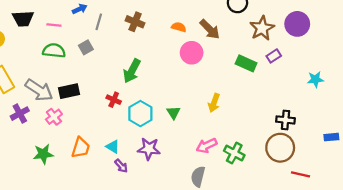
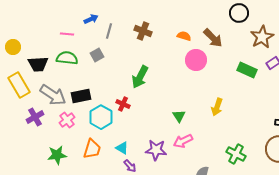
black trapezoid: (23, 19) -> (38, 64), moved
cyan hexagon: (140, 114) -> (101, 117), moved
pink arrow: (207, 146) -> (183, 141), moved

